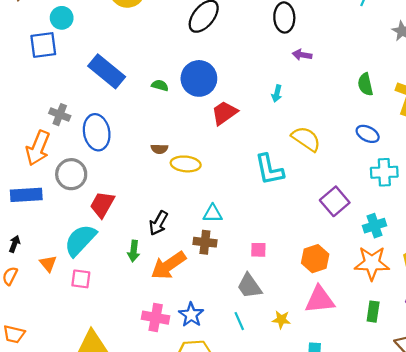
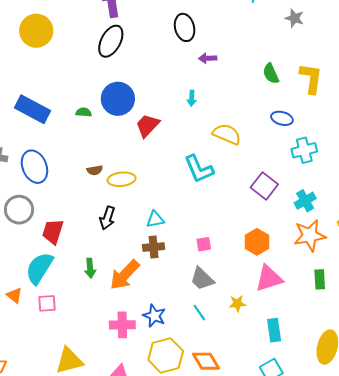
black arrow: (158, 223) -> (107, 218), moved

